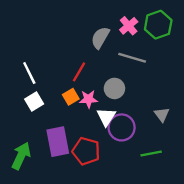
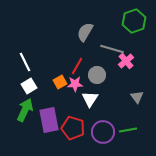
pink cross: (129, 26) -> (126, 61), moved
red line: (79, 72) -> (77, 66), moved
purple circle: (122, 127) -> (103, 132), moved
green arrow: (21, 156) -> (25, 110), moved

